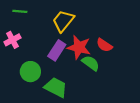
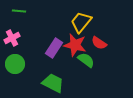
yellow trapezoid: (63, 21) -> (81, 22), moved
green circle: (30, 72) -> (15, 64), moved

